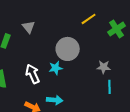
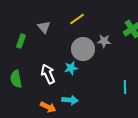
yellow line: (89, 19) -> (77, 19), moved
gray star: (104, 67) -> (104, 41), moved

